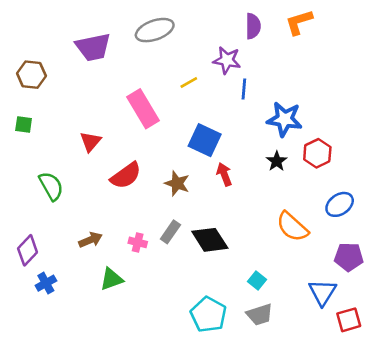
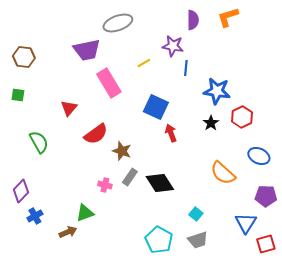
purple trapezoid: (93, 47) -> (87, 50), moved
brown star: (177, 183) -> (122, 151), moved
blue ellipse: (340, 204) -> (259, 156), turned 60
brown arrow: (90, 240) -> (68, 232), moved

